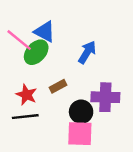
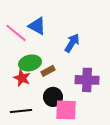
green ellipse: (36, 52) -> (30, 63), moved, turned 35
black circle: (81, 112) -> (53, 97), moved
black line: (25, 117) -> (21, 111), moved

